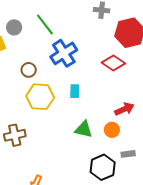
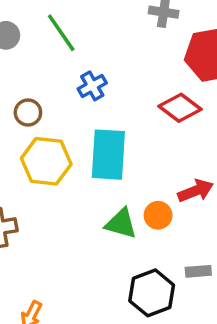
blue cross: (64, 53) -> (92, 86), size x0.6
cyan rectangle: (75, 91) -> (108, 155), size x2.0
orange circle: (112, 130) -> (158, 215), moved

